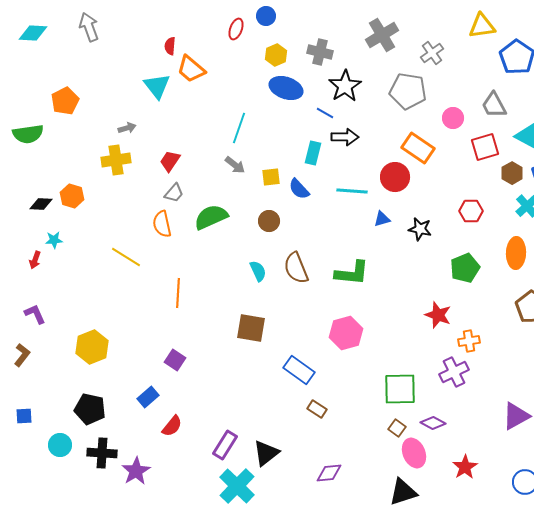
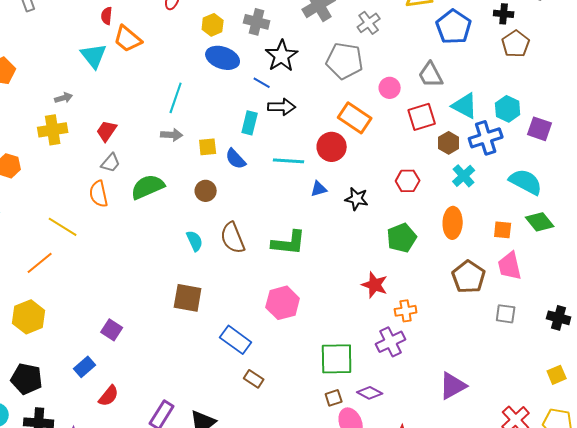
gray arrow: (235, 165) -> (172, 135), turned -35
orange line: (178, 293) -> (40, 263), moved, turned 48
brown square: (397, 428) -> (334, 398), turned 36

